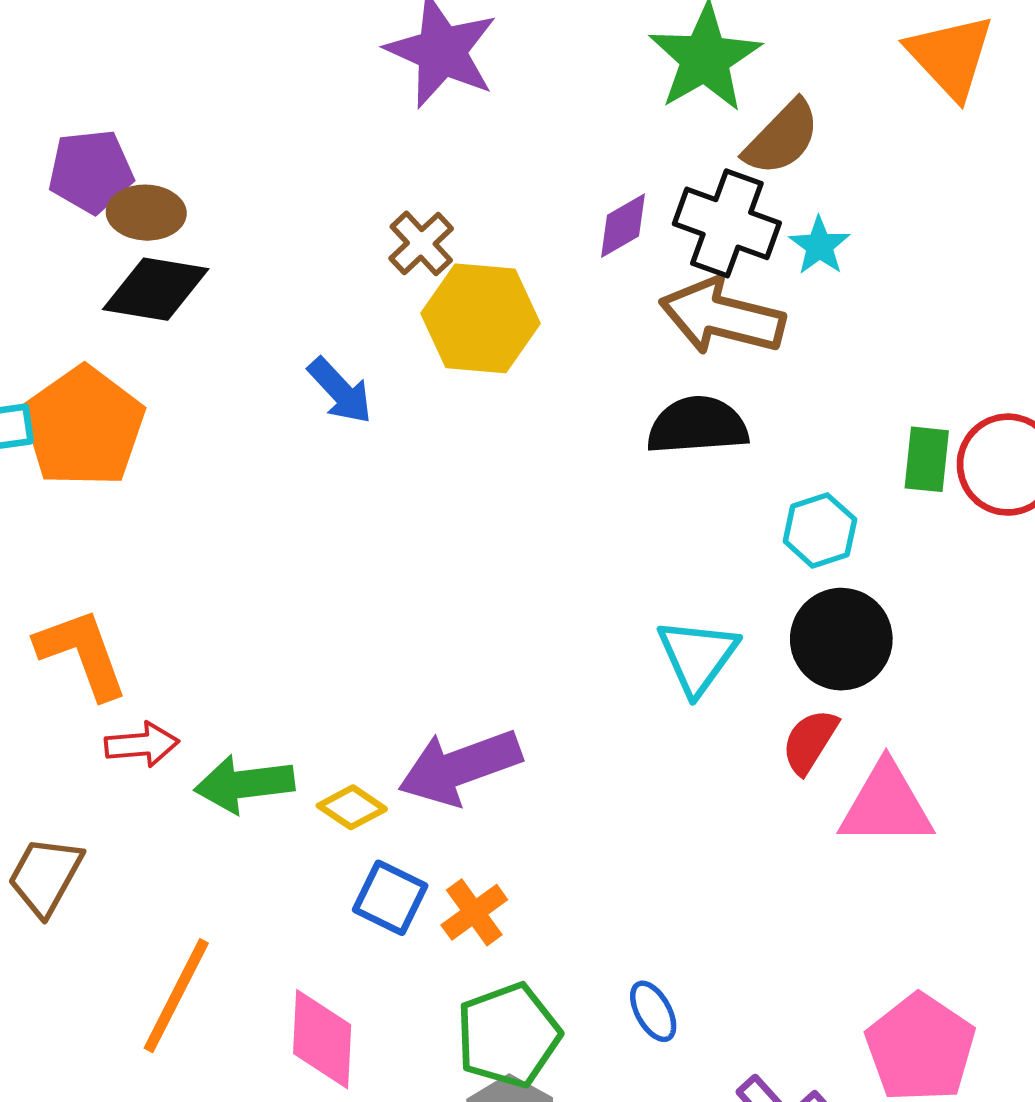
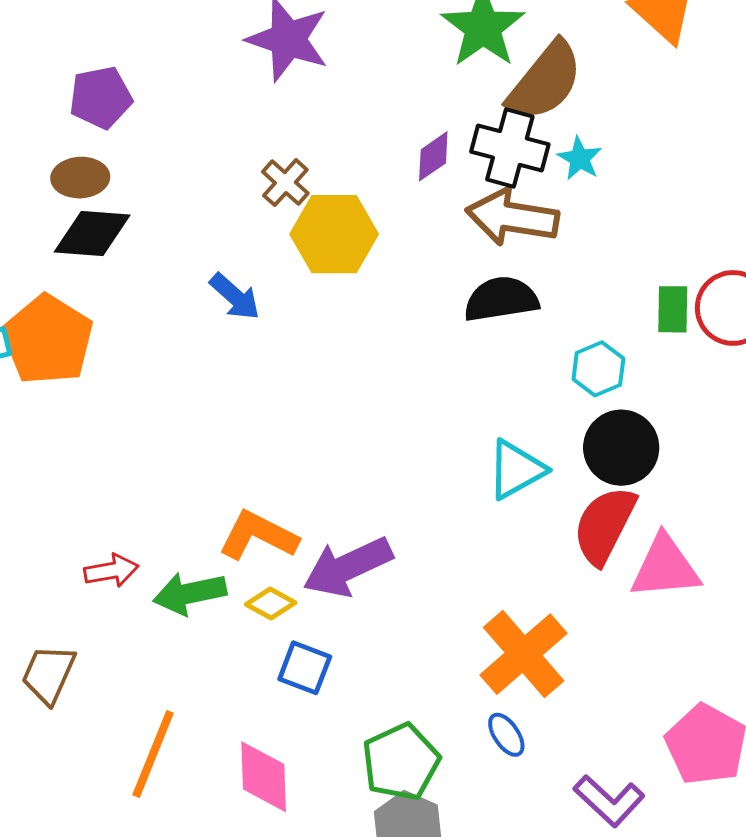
brown semicircle: (782, 138) -> (545, 81), size x1.4
purple pentagon: (91, 171) -> (101, 97), moved
orange L-shape: (82, 653) -> (258, 536), moved, turned -38
cyan triangle: (697, 656) -> (516, 470), turned 30
red semicircle: (810, 741) -> (605, 525), size x1.6
orange cross: (474, 912) -> (524, 654), moved, size x1.8

